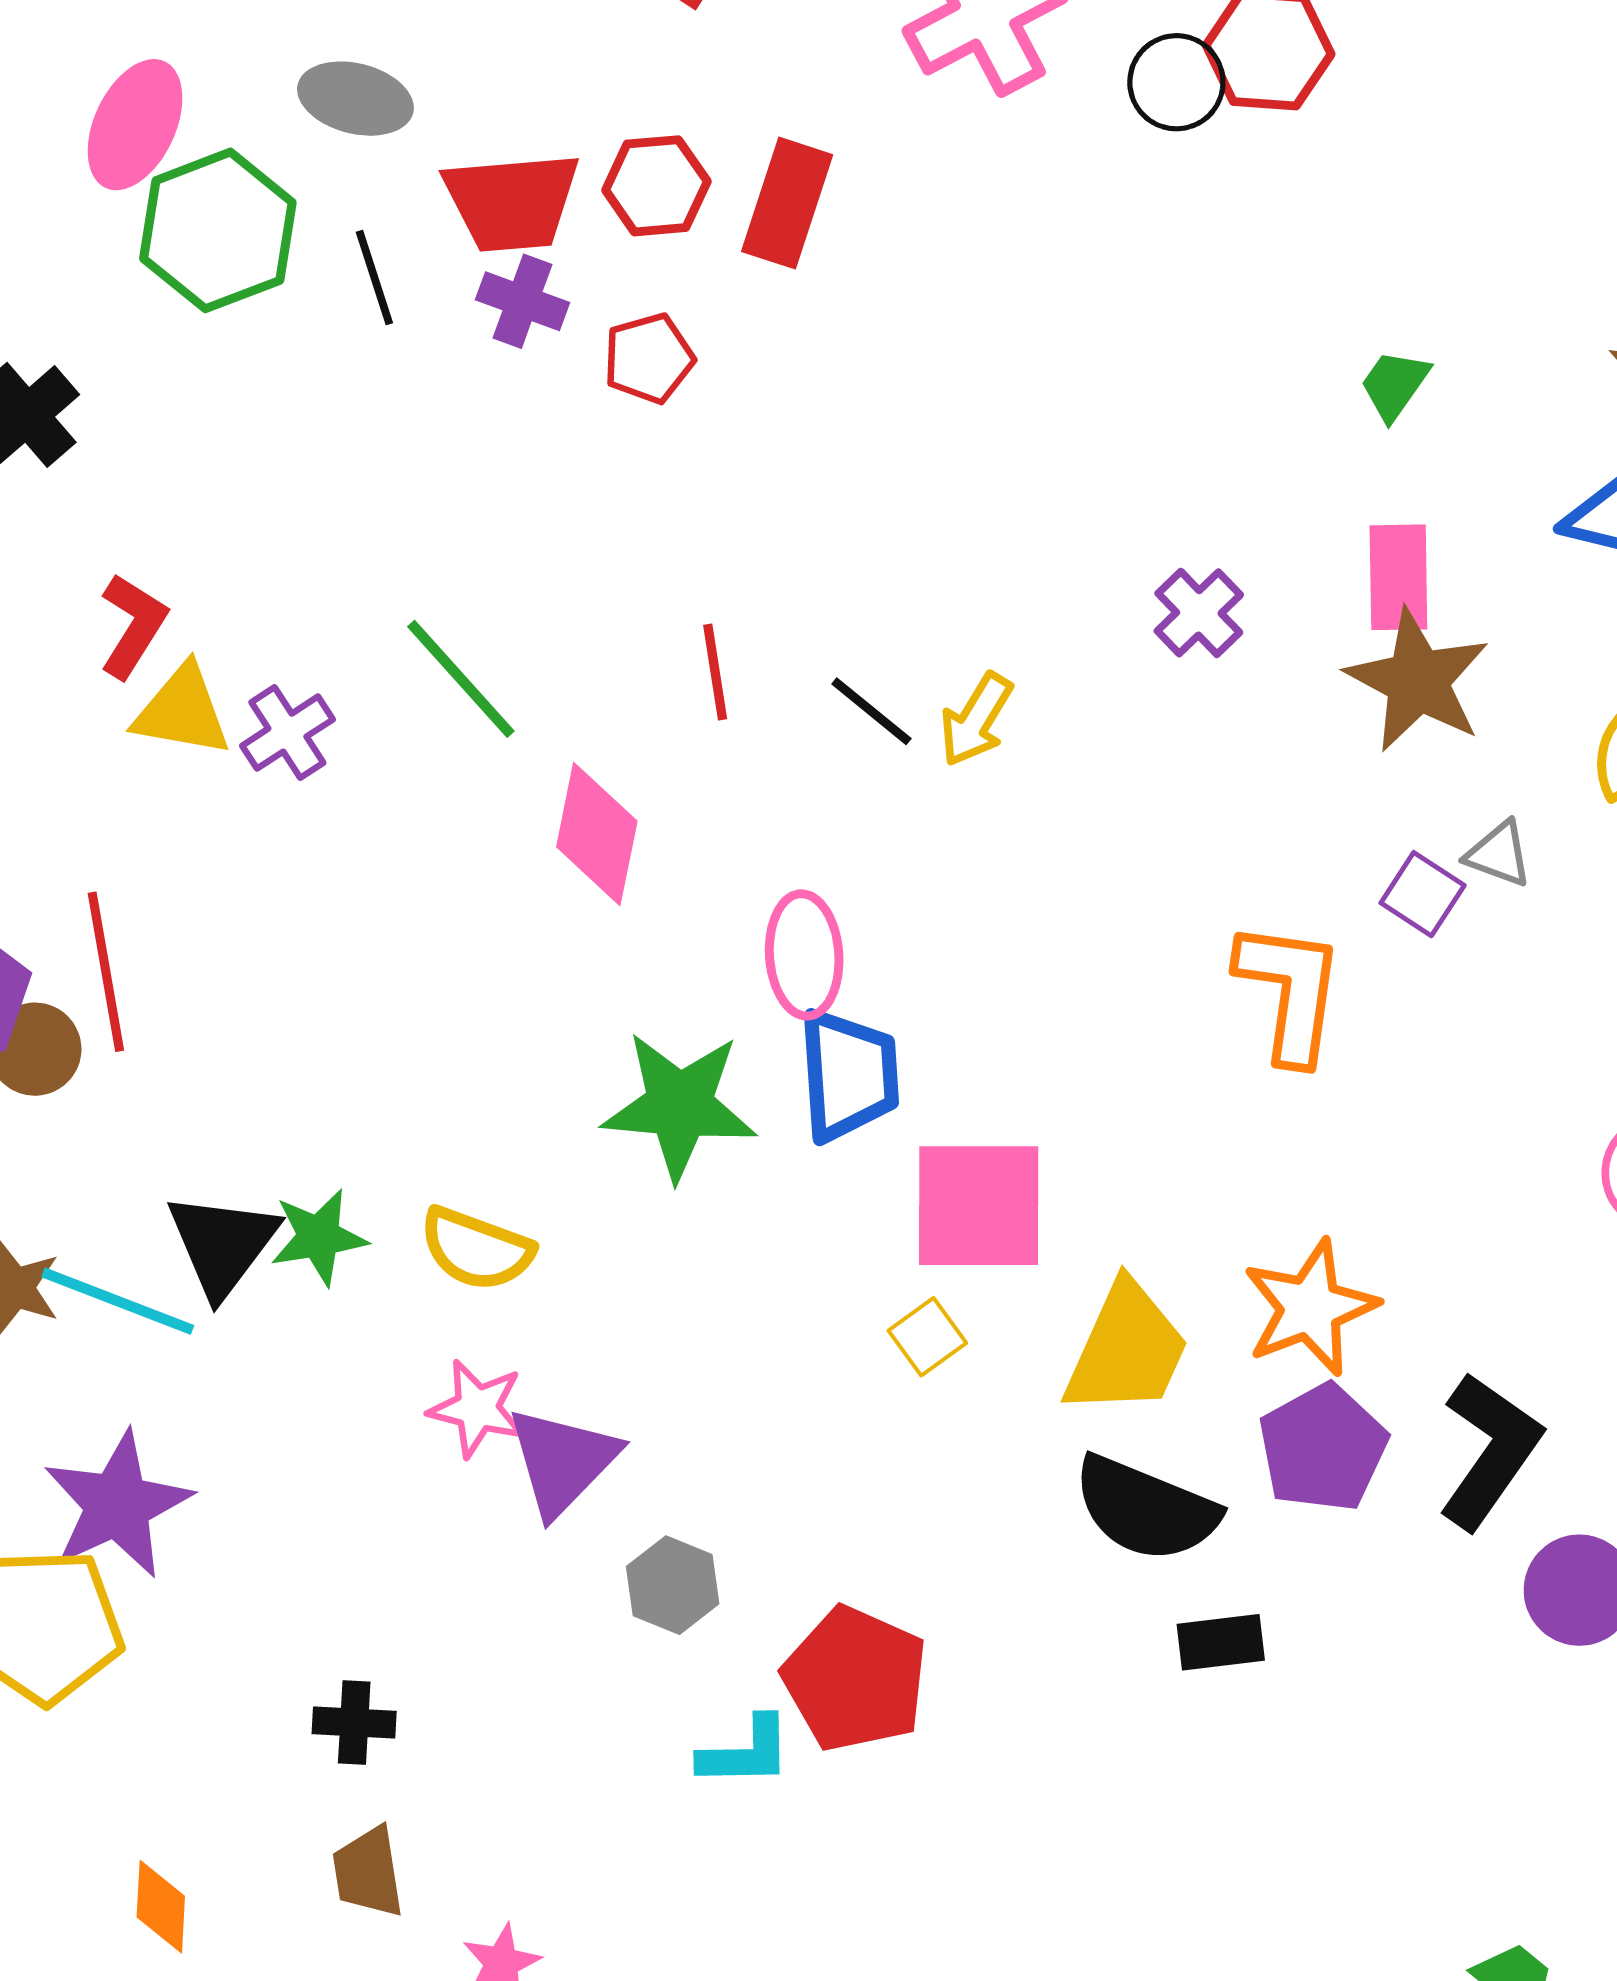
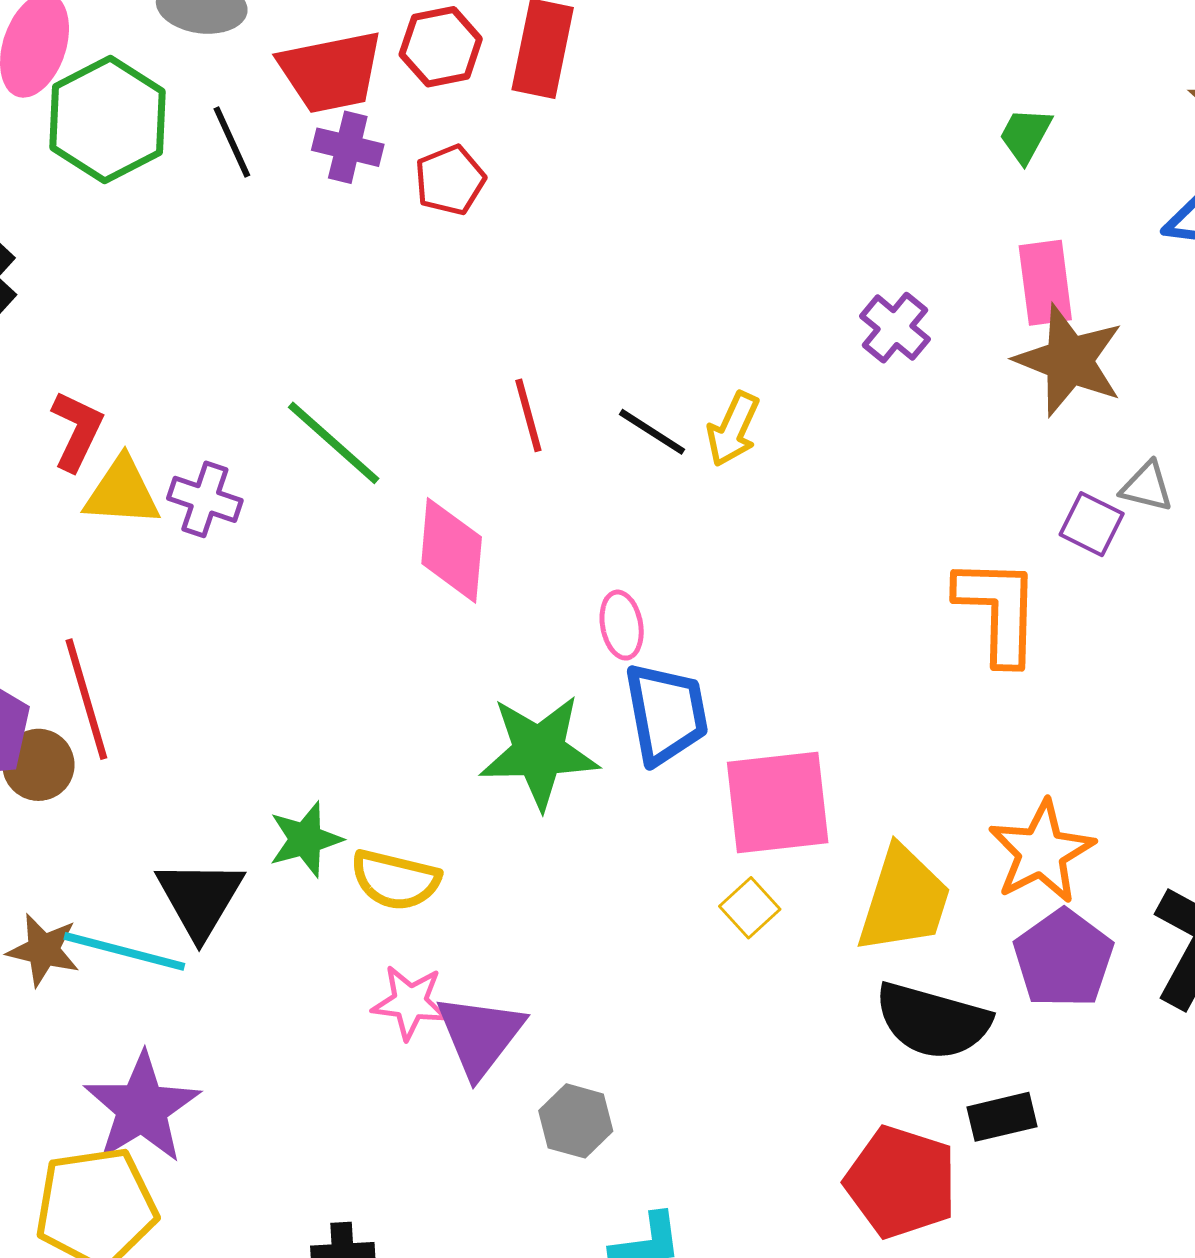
purple cross: (287, 733) -> (205, 499), turned -32
pink ellipse: (804, 955) -> (622, 625), size x0.7
green star: (319, 1237) -> (305, 839), moved
red pentagon: (855, 1679) -> (901, 1182), moved

